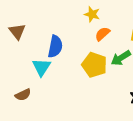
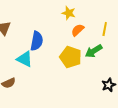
cyan triangle: (41, 67) -> (25, 59), turned -36

